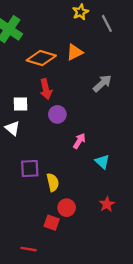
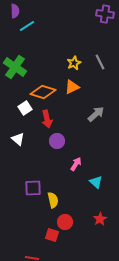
yellow star: (80, 12) -> (74, 63), moved
white square: (21, 104) -> (25, 108), moved, turned -32
white triangle: (12, 128) -> (18, 139), moved

